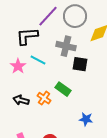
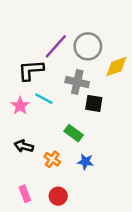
orange cross: (44, 98) -> (52, 159), moved
blue star: (86, 119) -> (85, 162), moved

